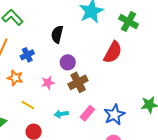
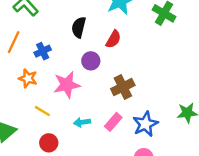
red semicircle: (113, 52) -> (113, 39), moved, size x0.7
brown cross: (78, 82) -> (123, 87), moved
pink star: (48, 83) -> (67, 85), size x1.6

